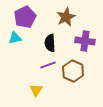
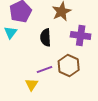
cyan triangle: (15, 38) -> (11, 33), turned -40
purple line: (48, 65) -> (45, 70), moved

